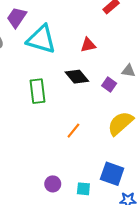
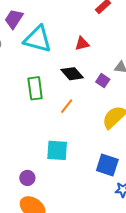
orange line: (73, 131) -> (67, 106), moved
purple circle: (53, 184) -> (27, 178), moved
cyan square: (83, 189) -> (57, 150), moved, size x1.6

